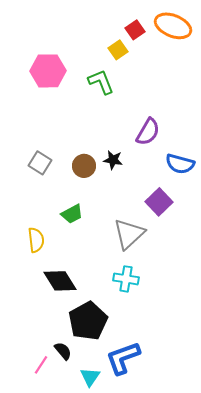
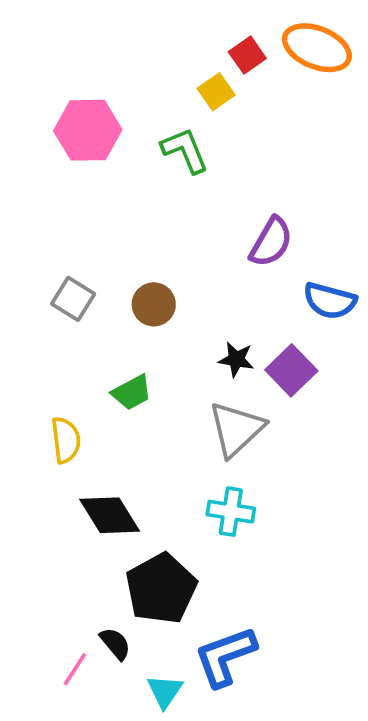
black star: (113, 160) -> (236, 359), moved

